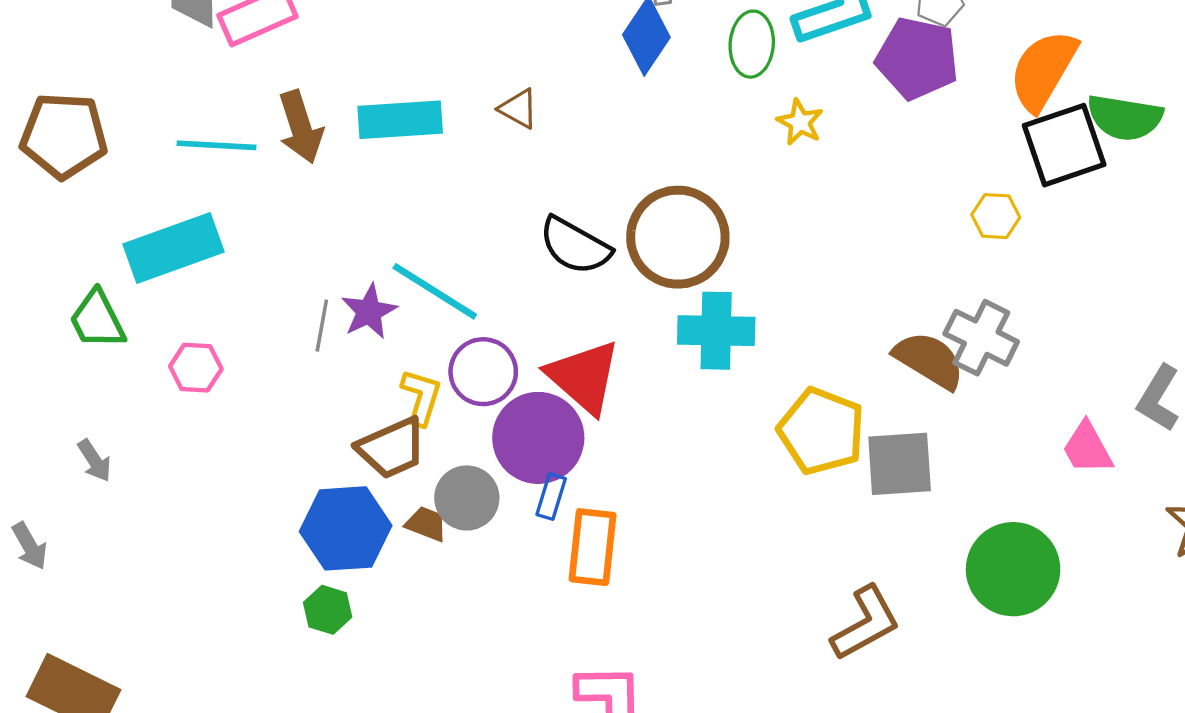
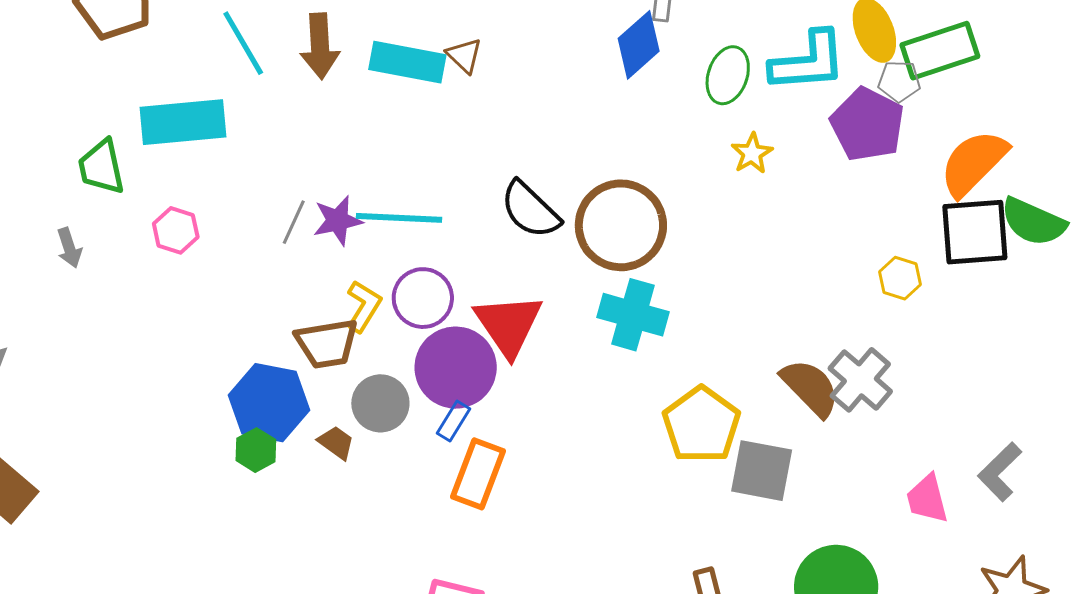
brown triangle: (519, 109) -> (464, 56), moved
cyan line: (217, 145) -> (243, 43), turned 42
cyan line: (435, 291) -> (399, 218), turned -44
gray arrow: (94, 461) -> (69, 248), moved
brown trapezoid: (426, 524) -> (336, 443), moved
green hexagon: (328, 610) -> (256, 450), moved

